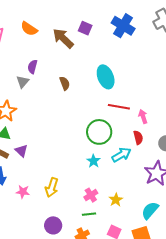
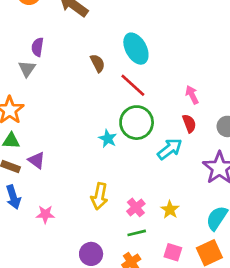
brown semicircle: (65, 83) -> (98, 63), moved
red line: (119, 107) -> (133, 85), moved, turned 40
cyan star: (93, 161) -> (108, 139), moved
yellow arrow: (52, 187) -> (99, 196), moved

